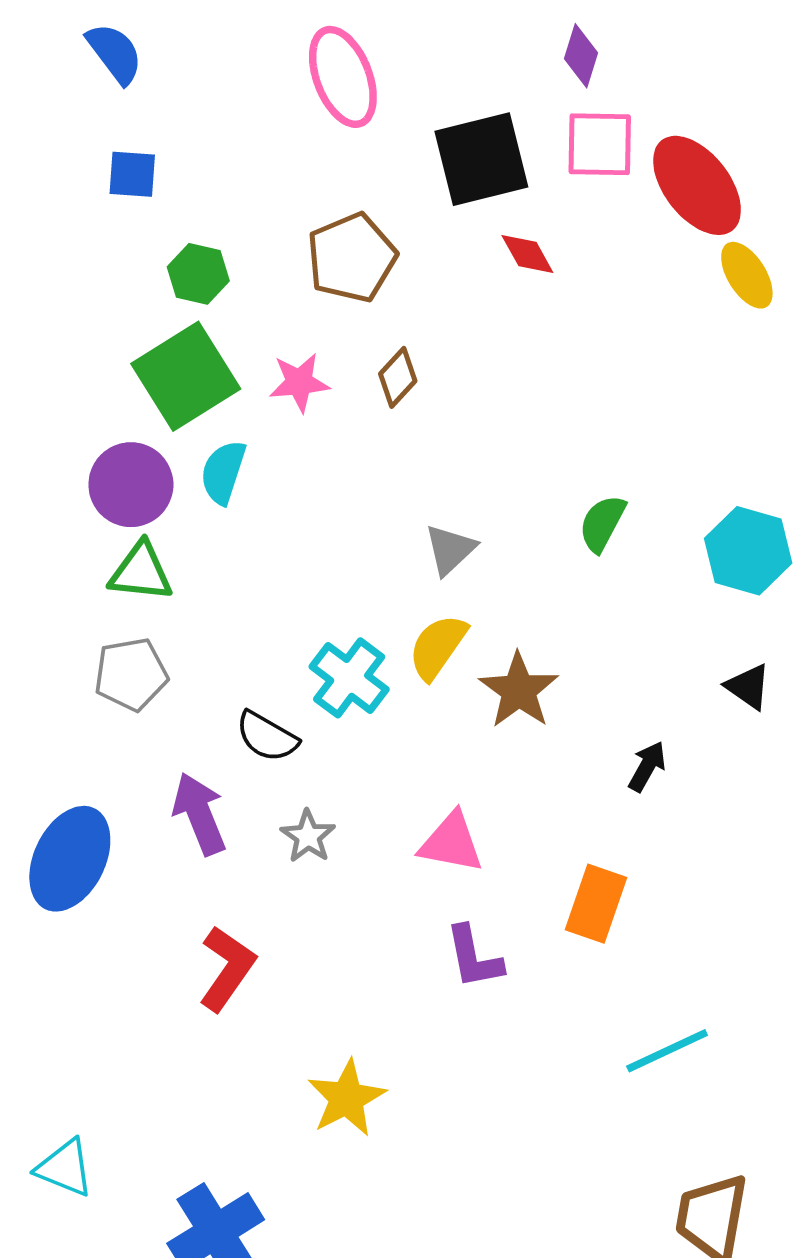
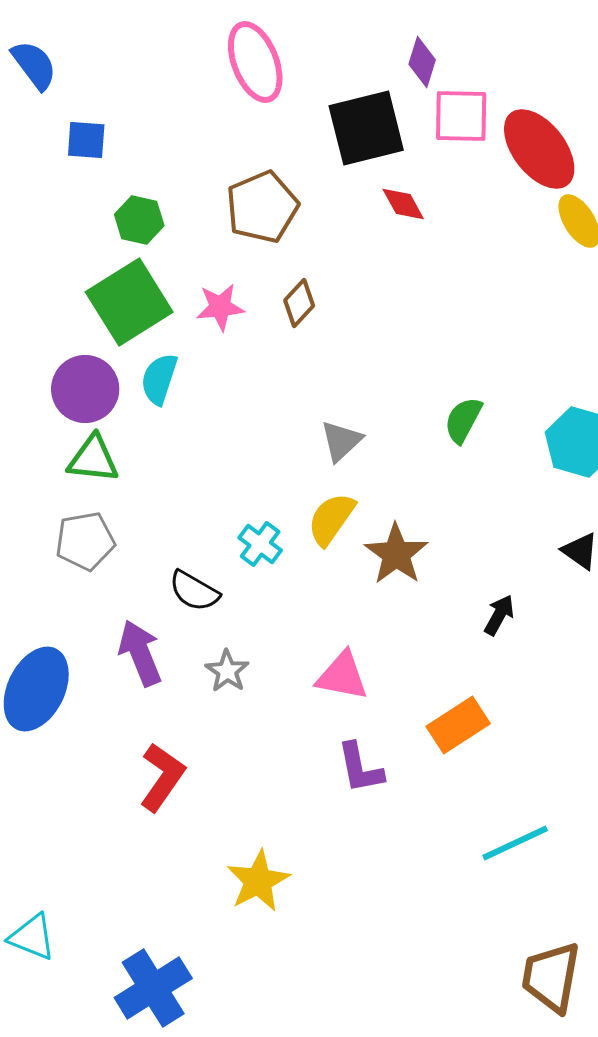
blue semicircle: (115, 53) -> (34, 65), moved
purple diamond: (581, 56) -> (422, 62), moved
cyan cross: (349, 678) -> (260, 544), size x0.7
orange rectangle: (596, 904) -> (458, 725), turned 38

